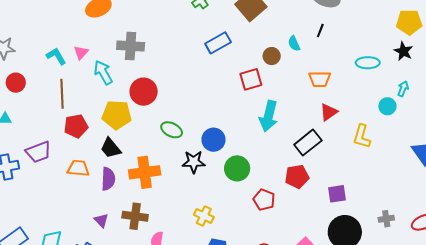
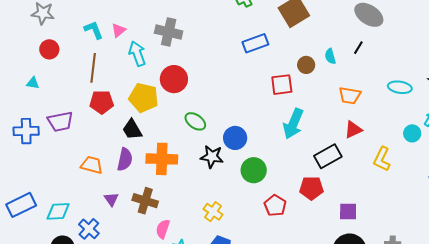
orange trapezoid: (78, 168) -> (92, 165), moved

